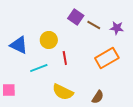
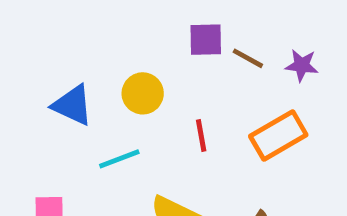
purple square: (76, 17) -> (206, 40), turned -35
red line: (65, 58) -> (201, 136), moved

